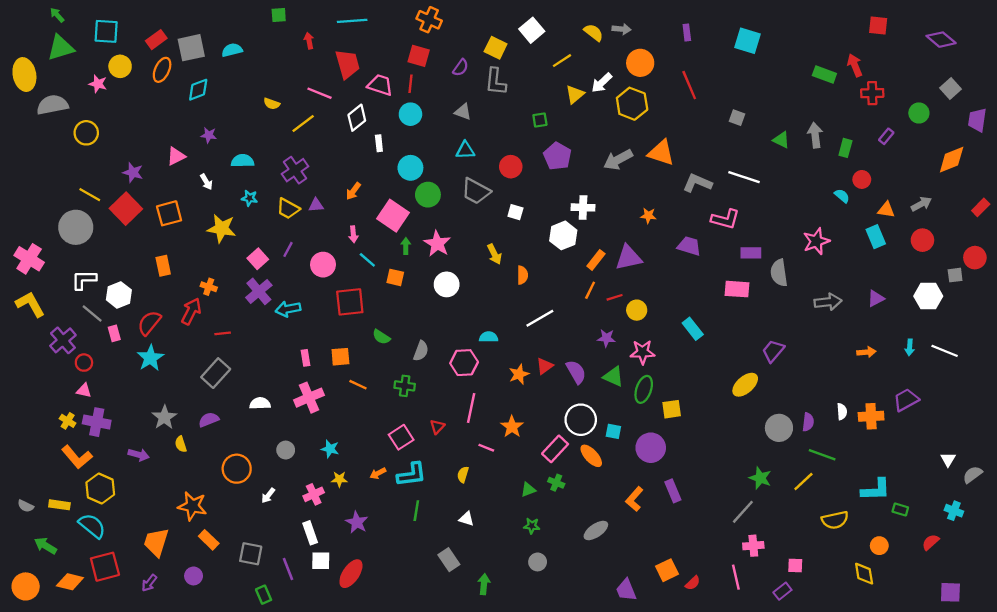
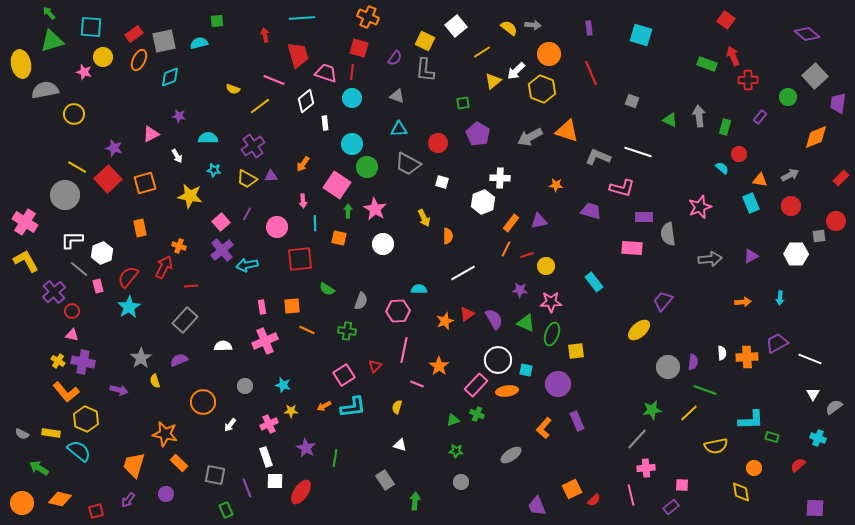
green square: (279, 15) -> (217, 21), moved
red square: (878, 26) -> (726, 20), moved, turned 30
gray square: (950, 89) -> (815, 76), size x1.4
purple triangle: (629, 258) -> (539, 221), size x0.7
cyan line: (367, 260) -> (315, 223), turned 49
white line: (945, 351) -> (810, 359), moved
orange ellipse: (591, 456) -> (507, 391), turned -55
green star: (760, 478) -> (652, 410), turned -30
green line: (416, 511) -> (335, 458), moved
red square: (105, 567) -> (96, 511), moved, size x0.6

